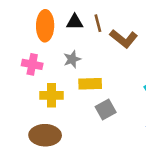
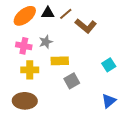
brown line: (98, 23) -> (66, 14), turned 64
orange ellipse: (45, 26) -> (25, 16), turned 50
pink cross: (32, 64) -> (24, 46), moved

